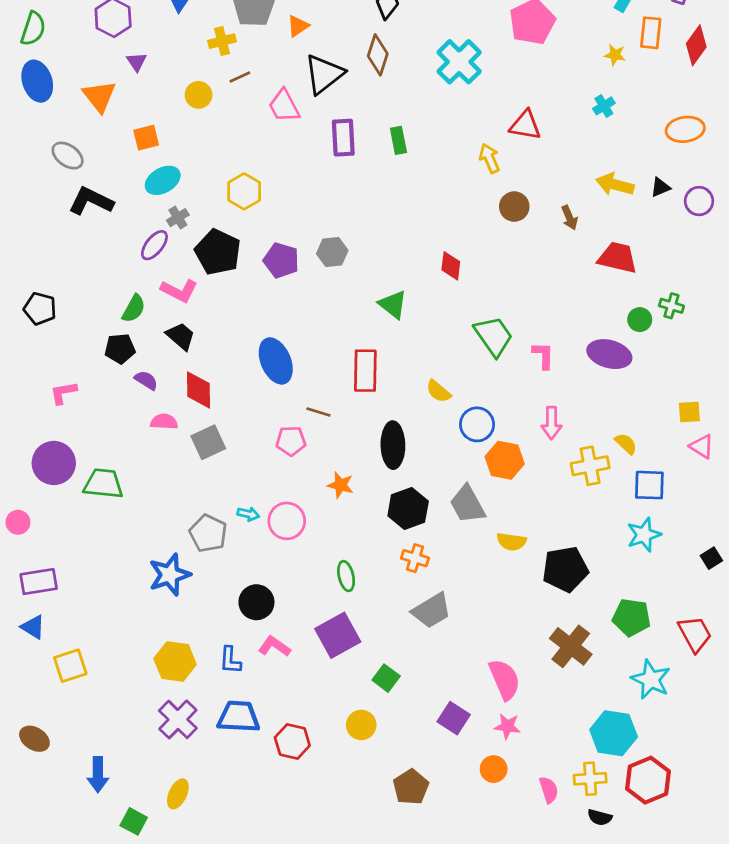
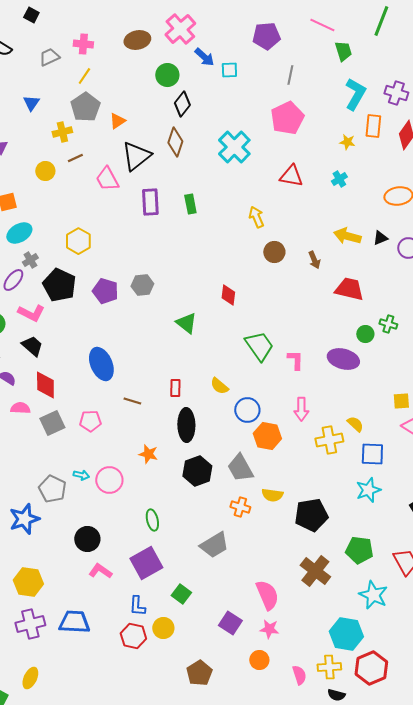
red triangle: (525, 125) -> (291, 176), moved
red rectangle: (365, 371) -> (175, 388), moved, size x0.6
pink pentagon: (291, 441) -> (90, 421), moved
orange cross: (415, 558) -> (240, 507), moved
blue L-shape: (230, 660) -> (137, 606), moved
purple cross: (178, 719) -> (30, 624), turned 32
red hexagon: (292, 741) -> (133, 636), moved

